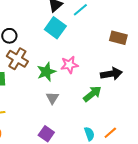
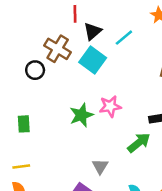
brown cross: (17, 59) -> (58, 49), moved
gray triangle: (52, 98) -> (100, 166), moved

